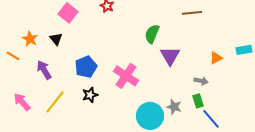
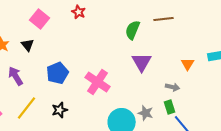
green semicircle: (152, 34) -> (133, 30), moved
orange triangle: (216, 58) -> (188, 64), turned -32
black star: (90, 95) -> (60, 110), moved

